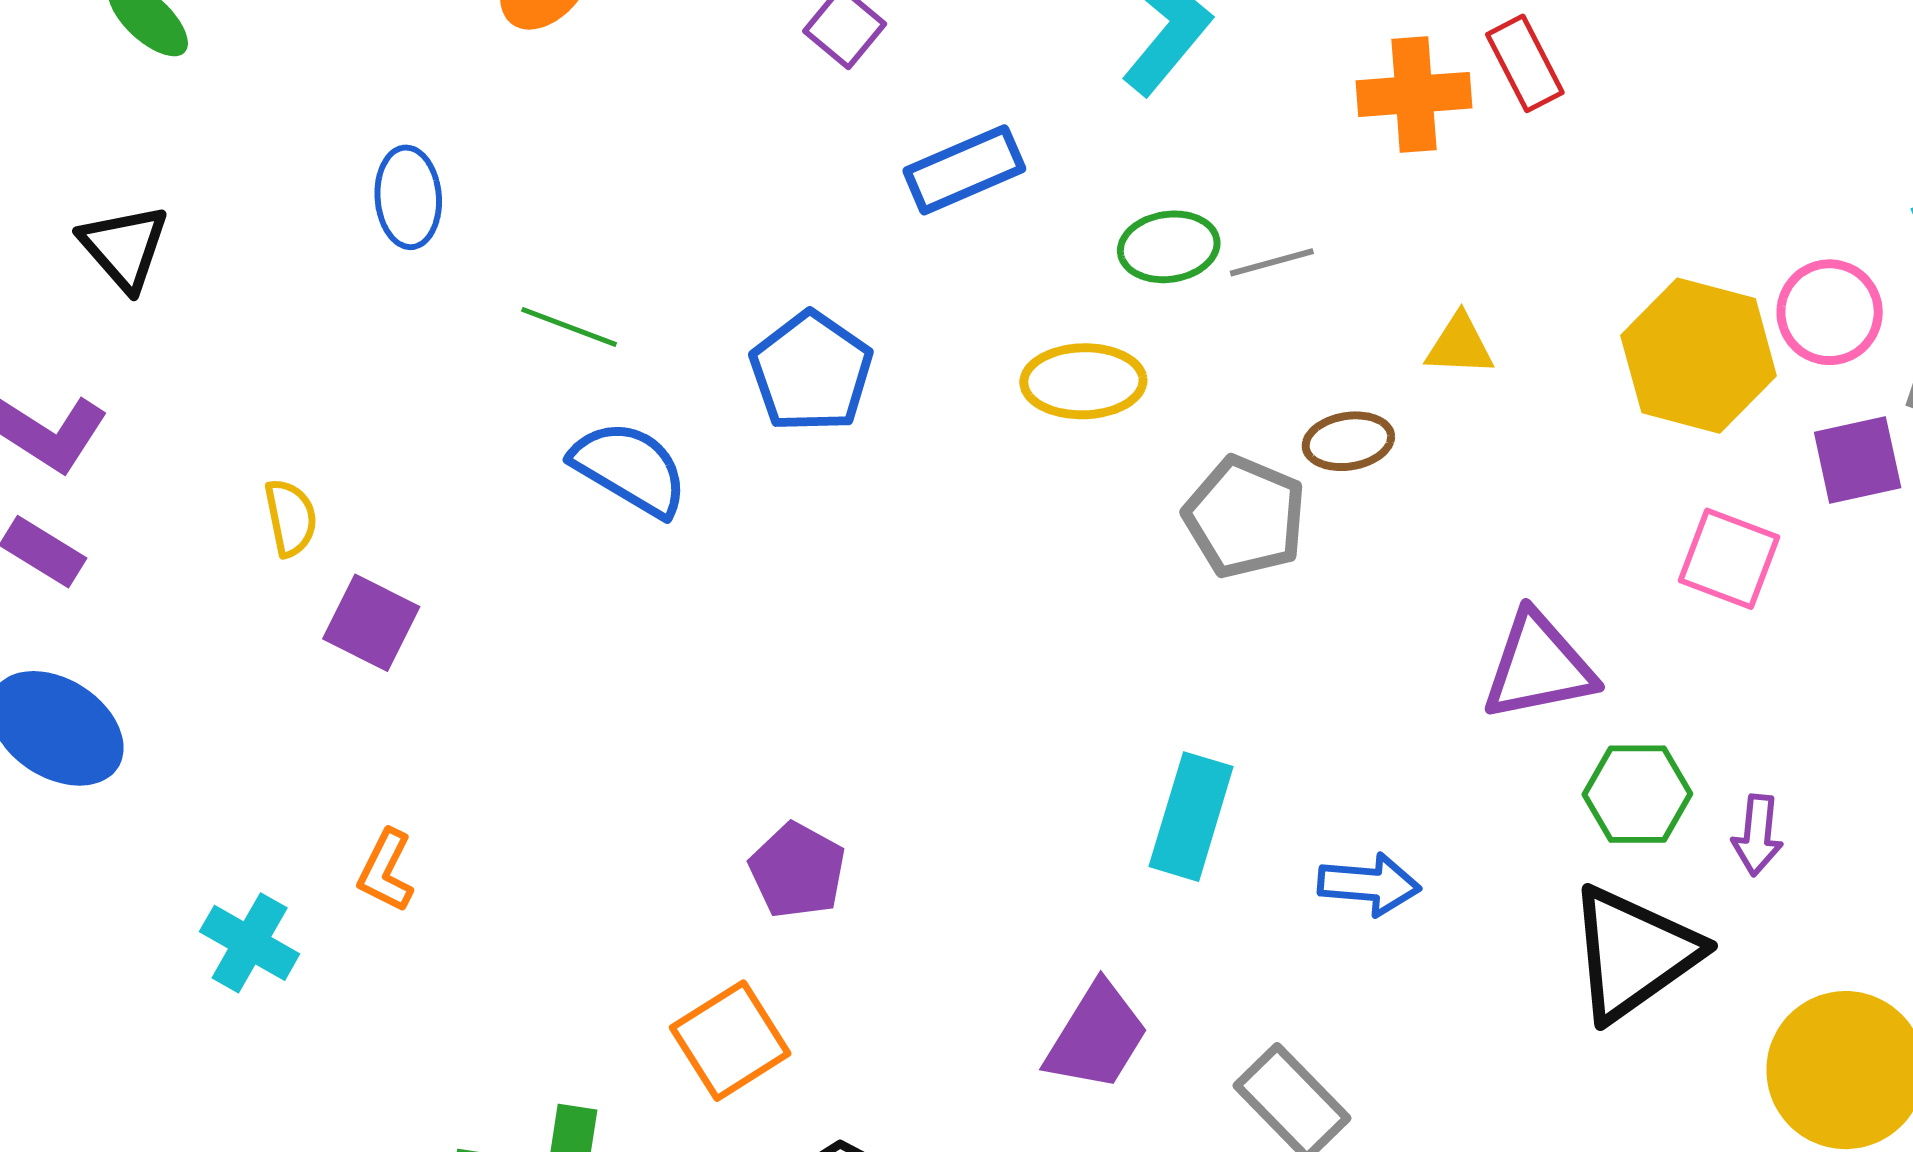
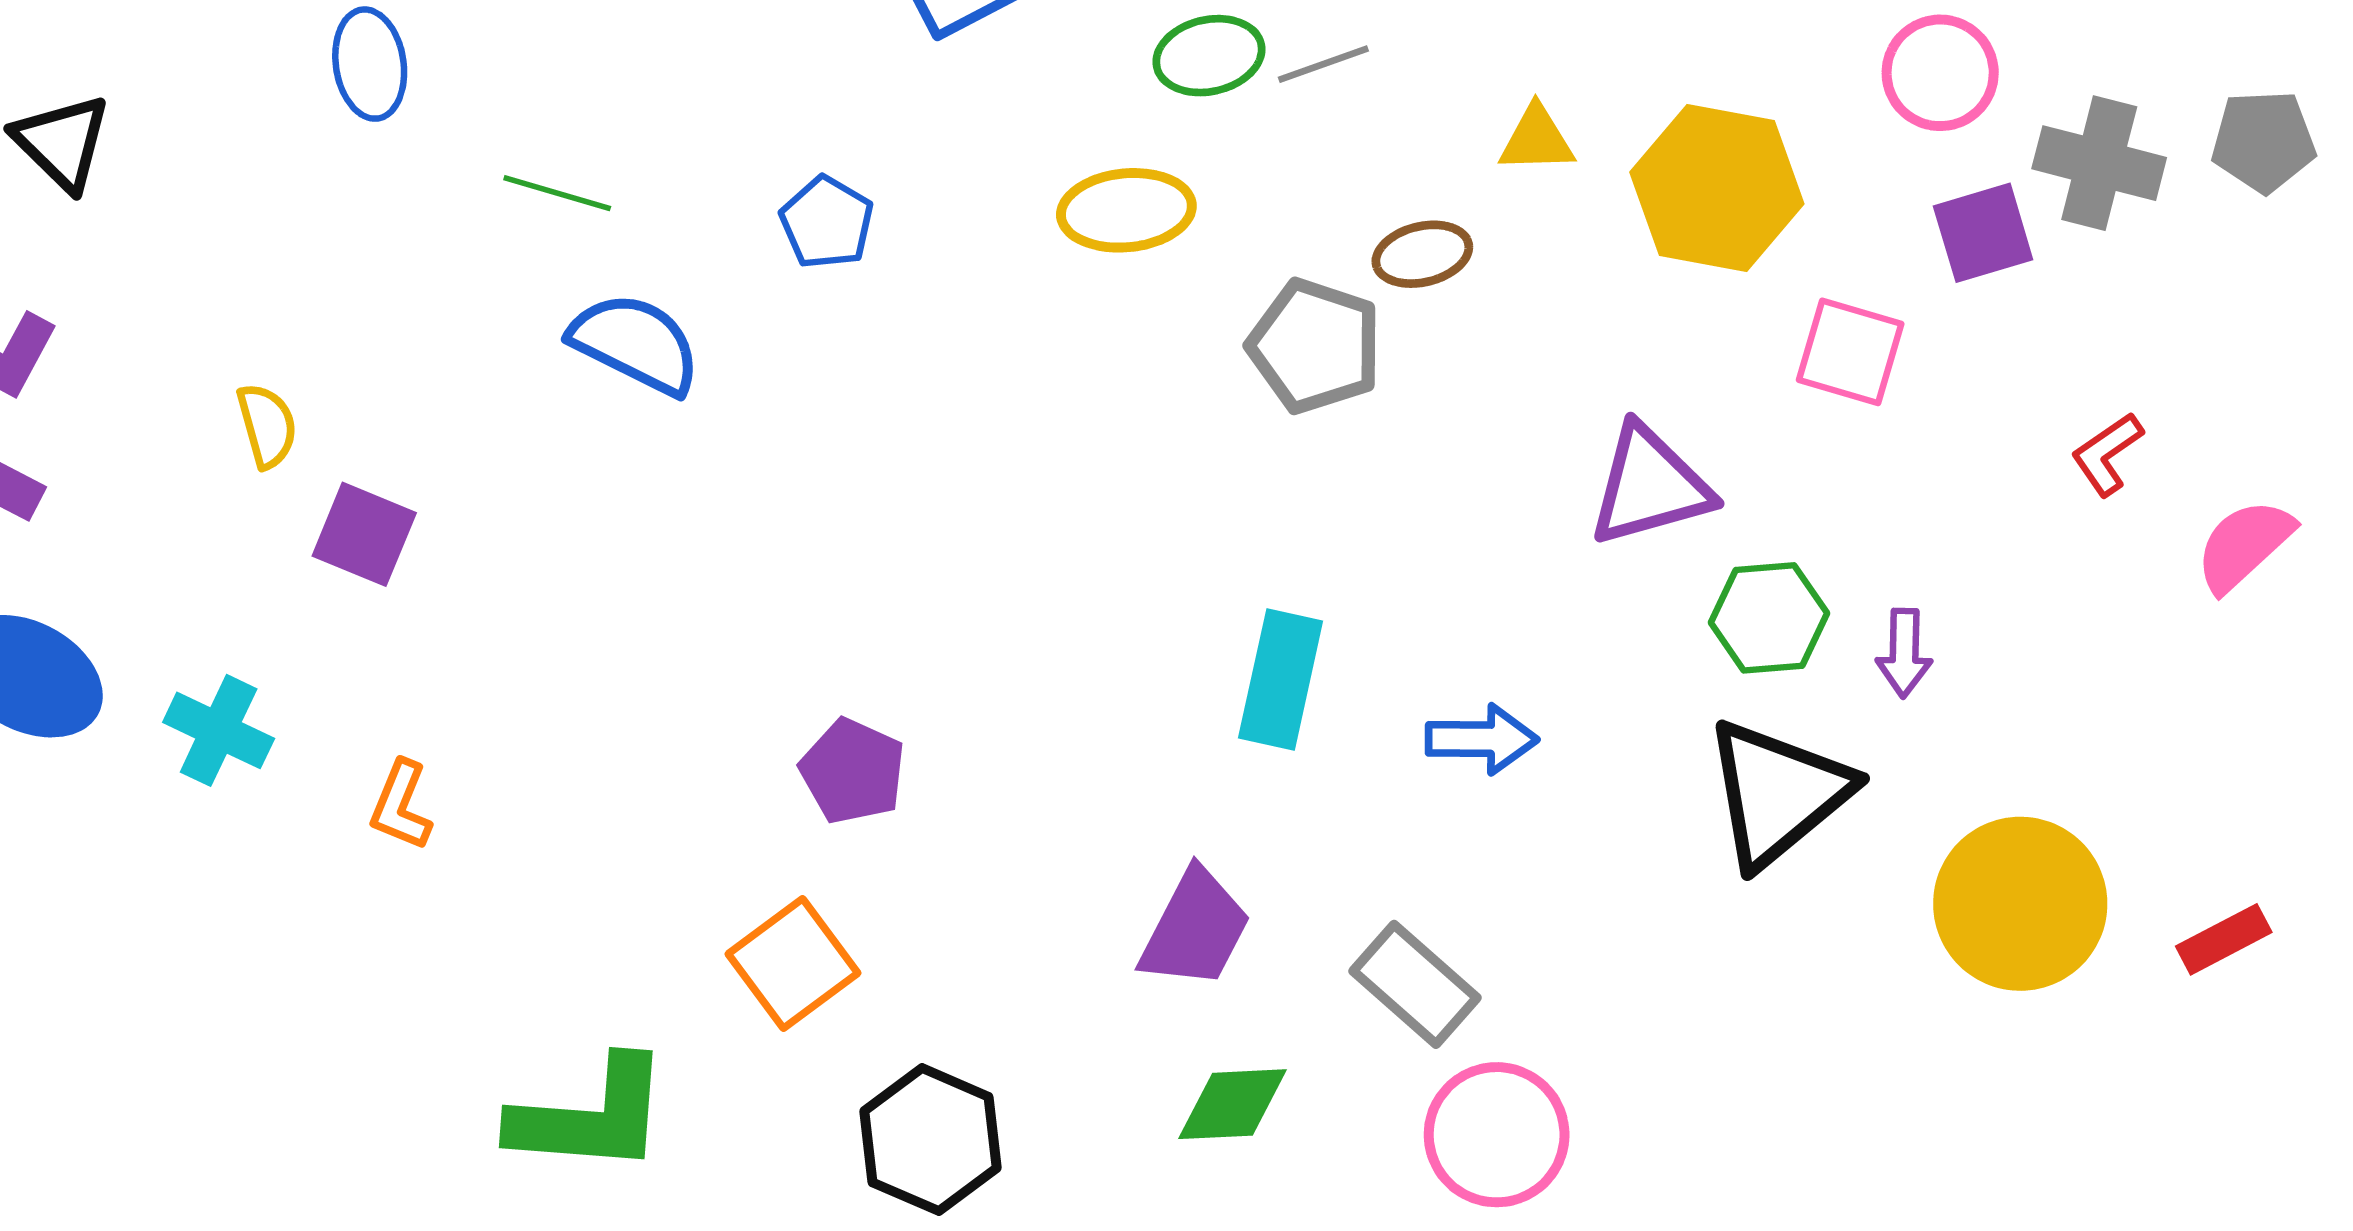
yellow hexagon: (1699, 356) -> (1717, 188), moved
blue pentagon: (811, 372) -> (827, 223), size x0.7
cyan cross: (250, 943) -> (219, 730), moved

